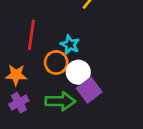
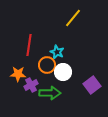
purple square: (89, 90) -> (92, 85), moved
purple cross: (19, 103) -> (31, 85), moved

